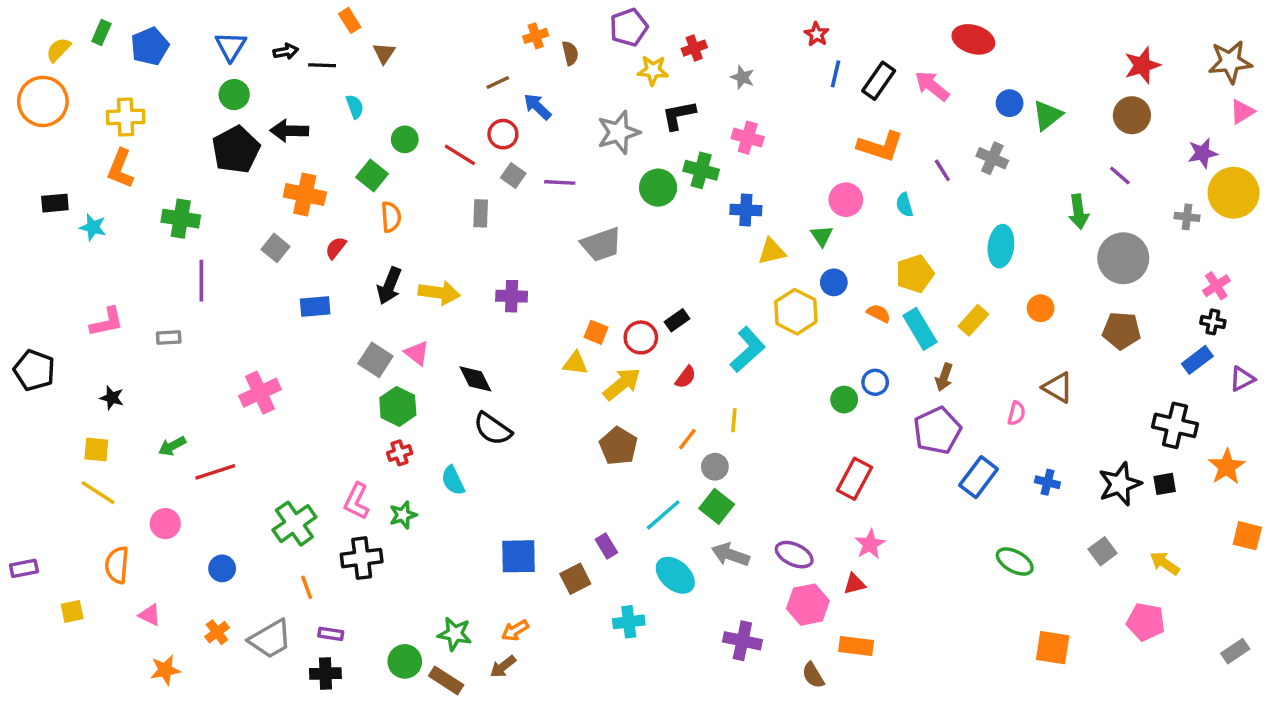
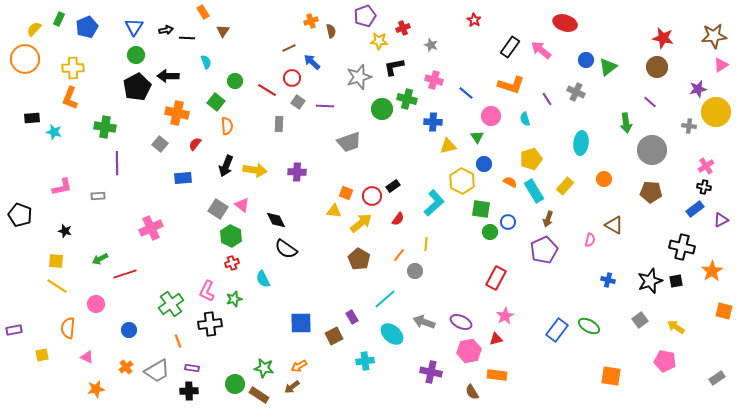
red star: (1142, 65) -> (663, 38), turned 30
blue line: (836, 74) -> (466, 93), moved, turned -63
blue rectangle: (979, 477) -> (557, 330), moved
green square: (717, 506) -> (481, 209), moved, turned -30

